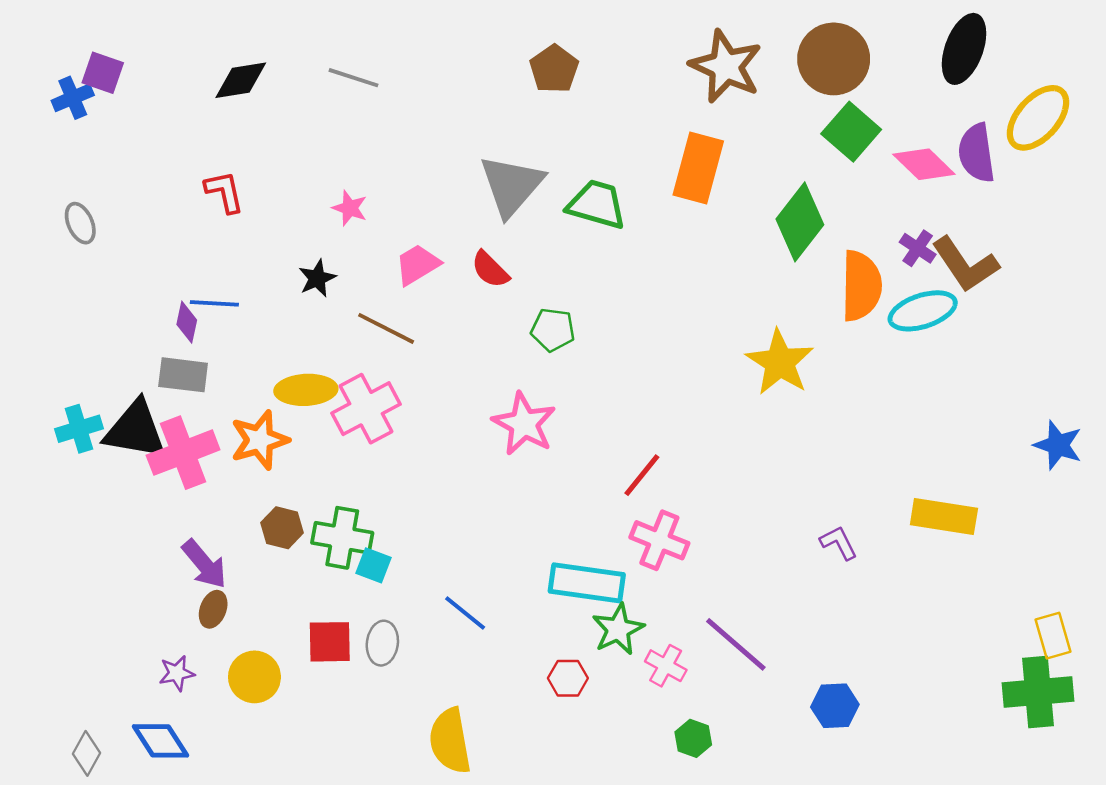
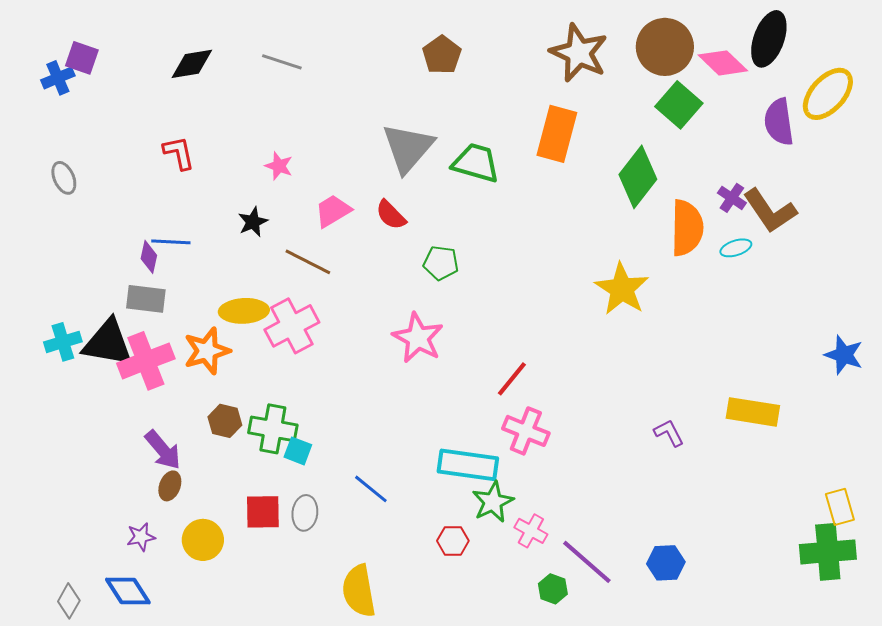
pink diamond: (924, 164) -> (723, 63), moved
cyan ellipse: (923, 311) -> (736, 248), size x0.6
purple line: (736, 644) -> (587, 562), moved

